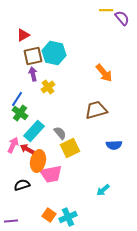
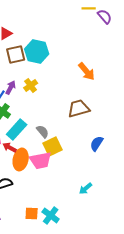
purple arrow: (33, 74) -> (11, 87), moved, turned 40
blue semicircle: (114, 145) -> (97, 143), turned 126
pink trapezoid: (51, 174) -> (41, 160), moved
orange square: (49, 215) -> (32, 213), turned -32
cyan cross: (68, 217) -> (51, 215), turned -30

